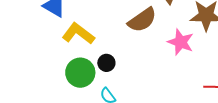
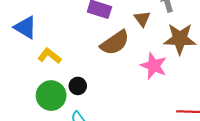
yellow L-shape: (78, 34) -> (49, 56), size x0.7

